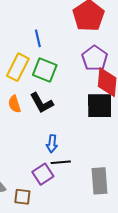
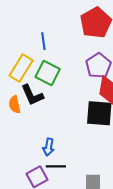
black L-shape: (42, 103) -> (32, 95), moved

